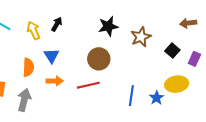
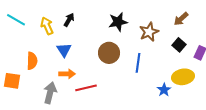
brown arrow: (188, 23) -> (181, 19), moved, turned -35
orange semicircle: (28, 67) -> (32, 61), moved
red line: (88, 85) -> (86, 88), moved
blue line: (131, 96) -> (138, 63), moved
gray arrow: (24, 100) -> (50, 93), moved

